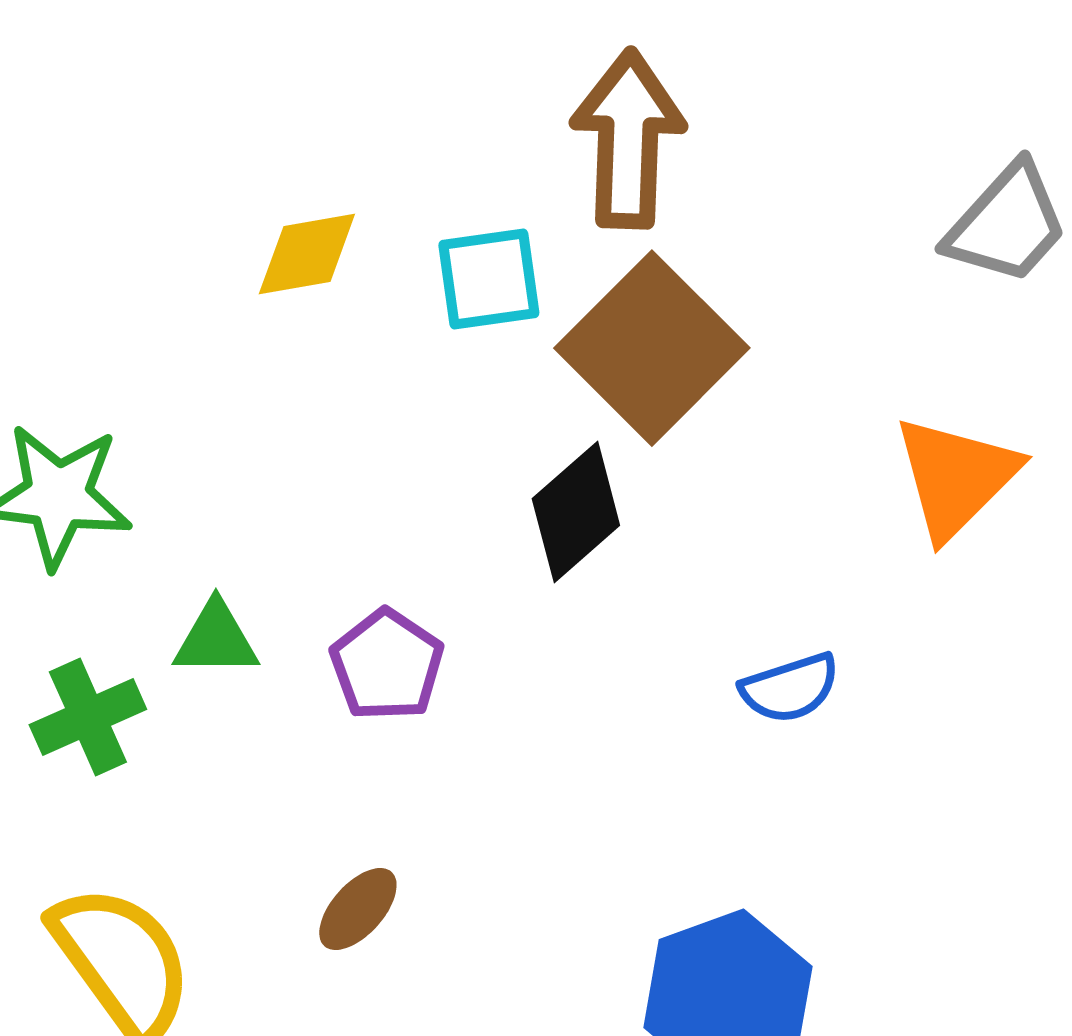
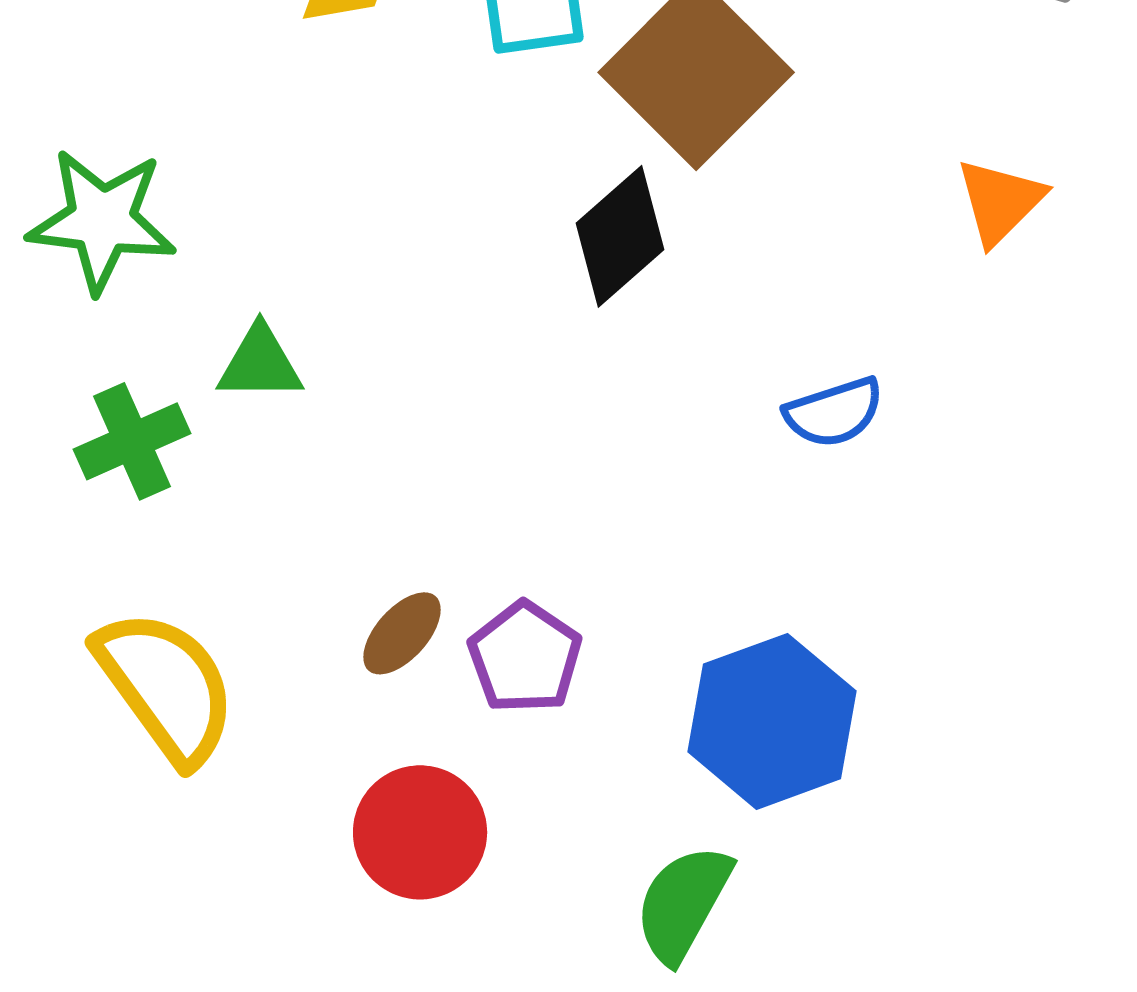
orange triangle: (956, 477) -> (1000, 201), size x0.7
purple pentagon: (387, 665) -> (525, 657), moved

